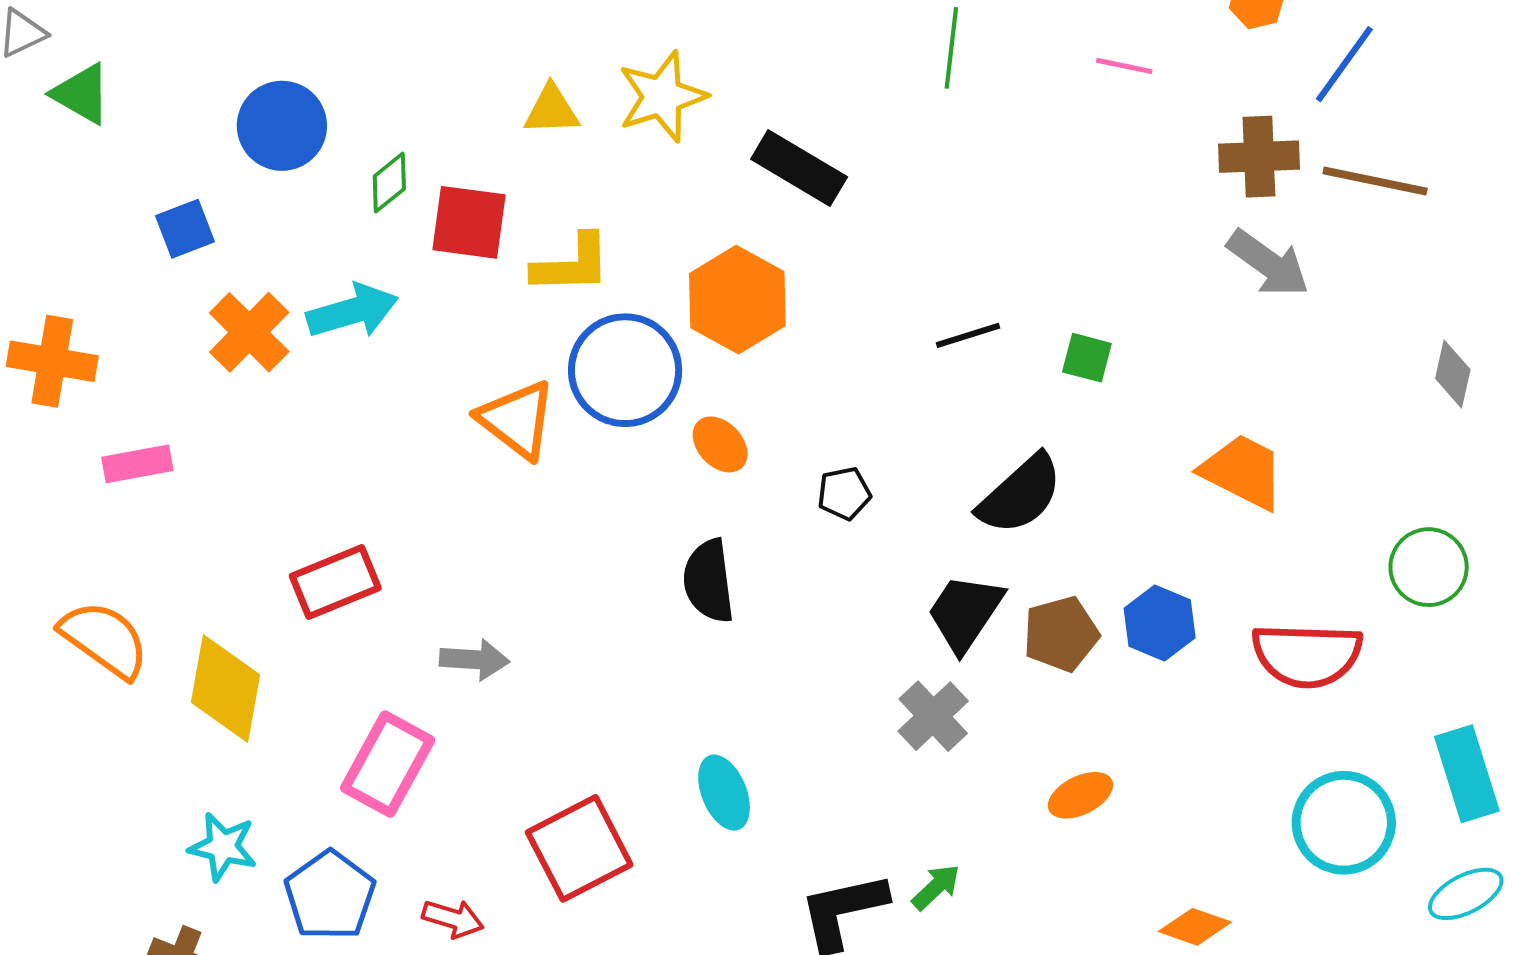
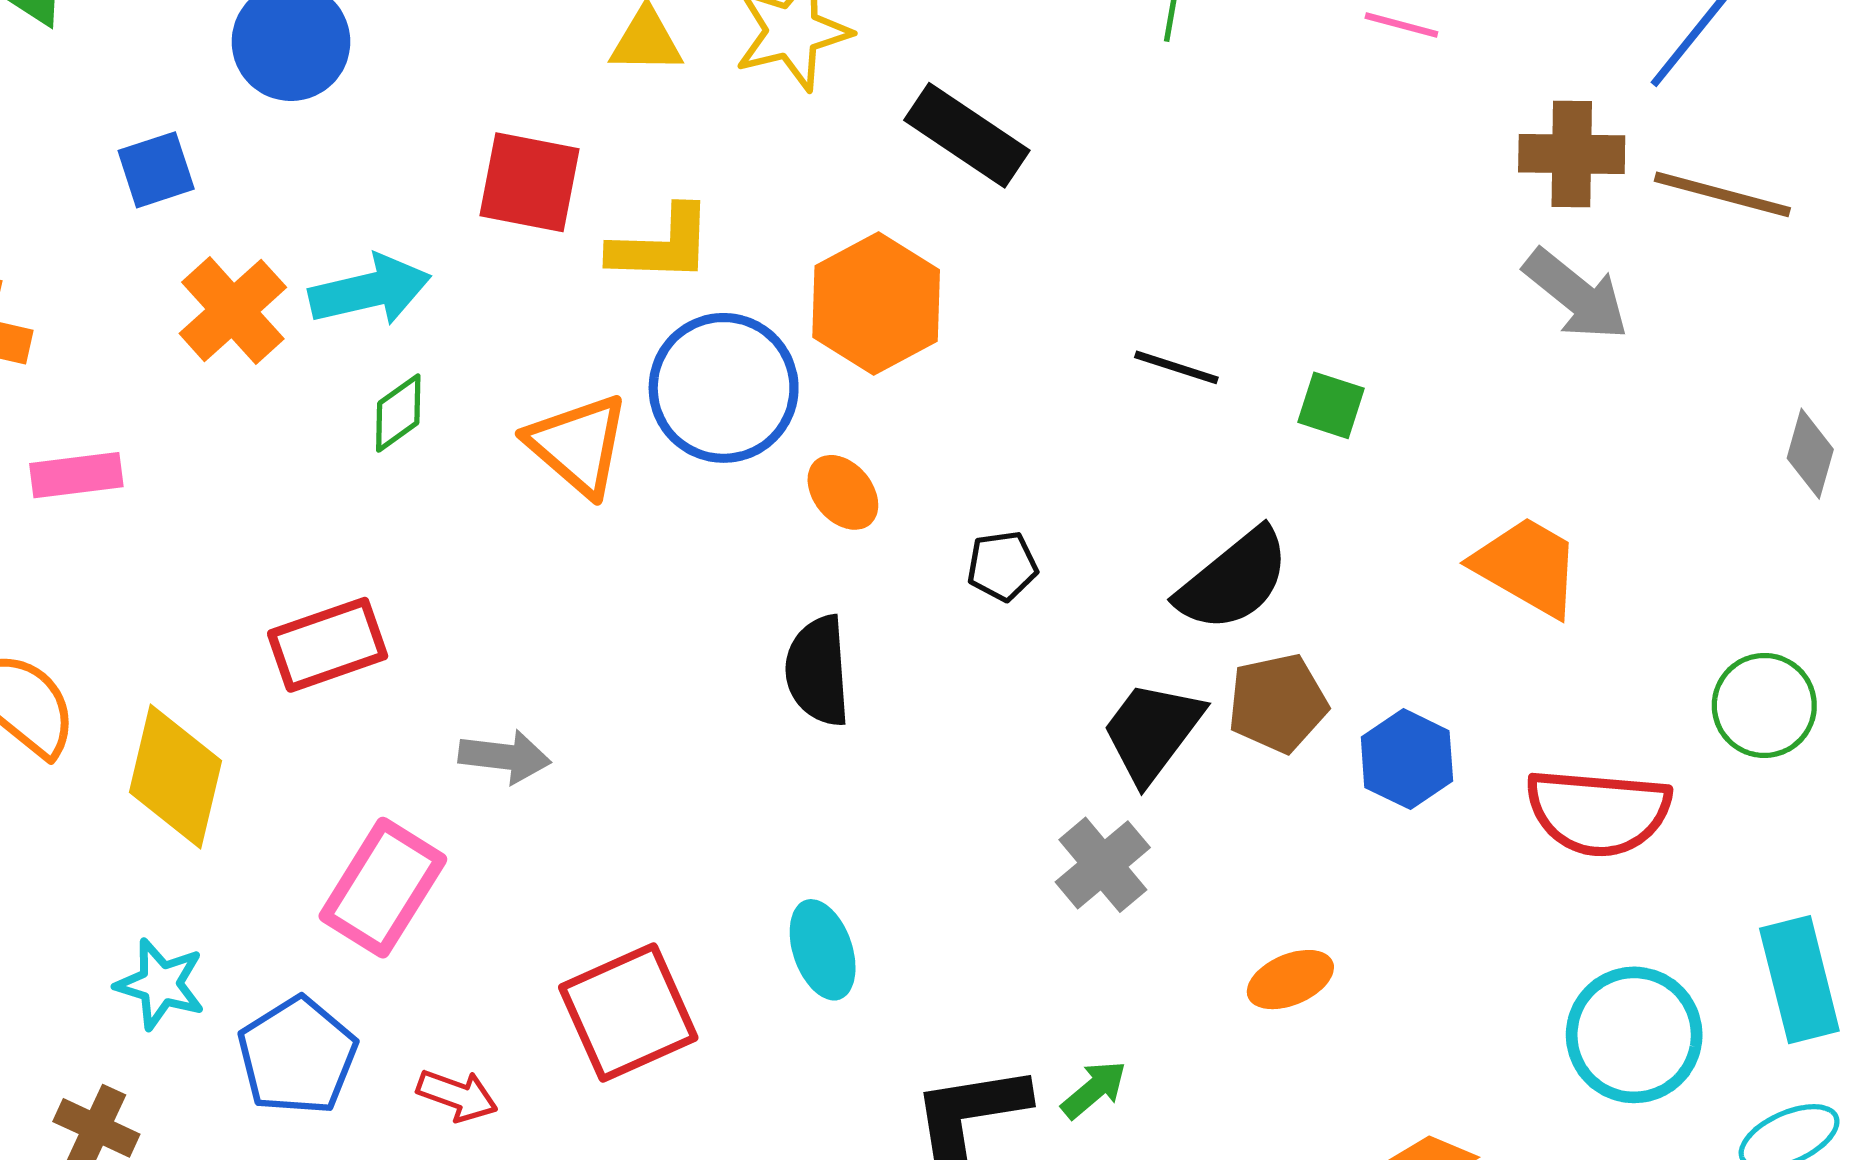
green diamond: (389, 183) -> (398, 413), moved
black line: (968, 335) -> (1176, 367), turned 32
brown pentagon: (1061, 634) -> (1278, 703), moved

